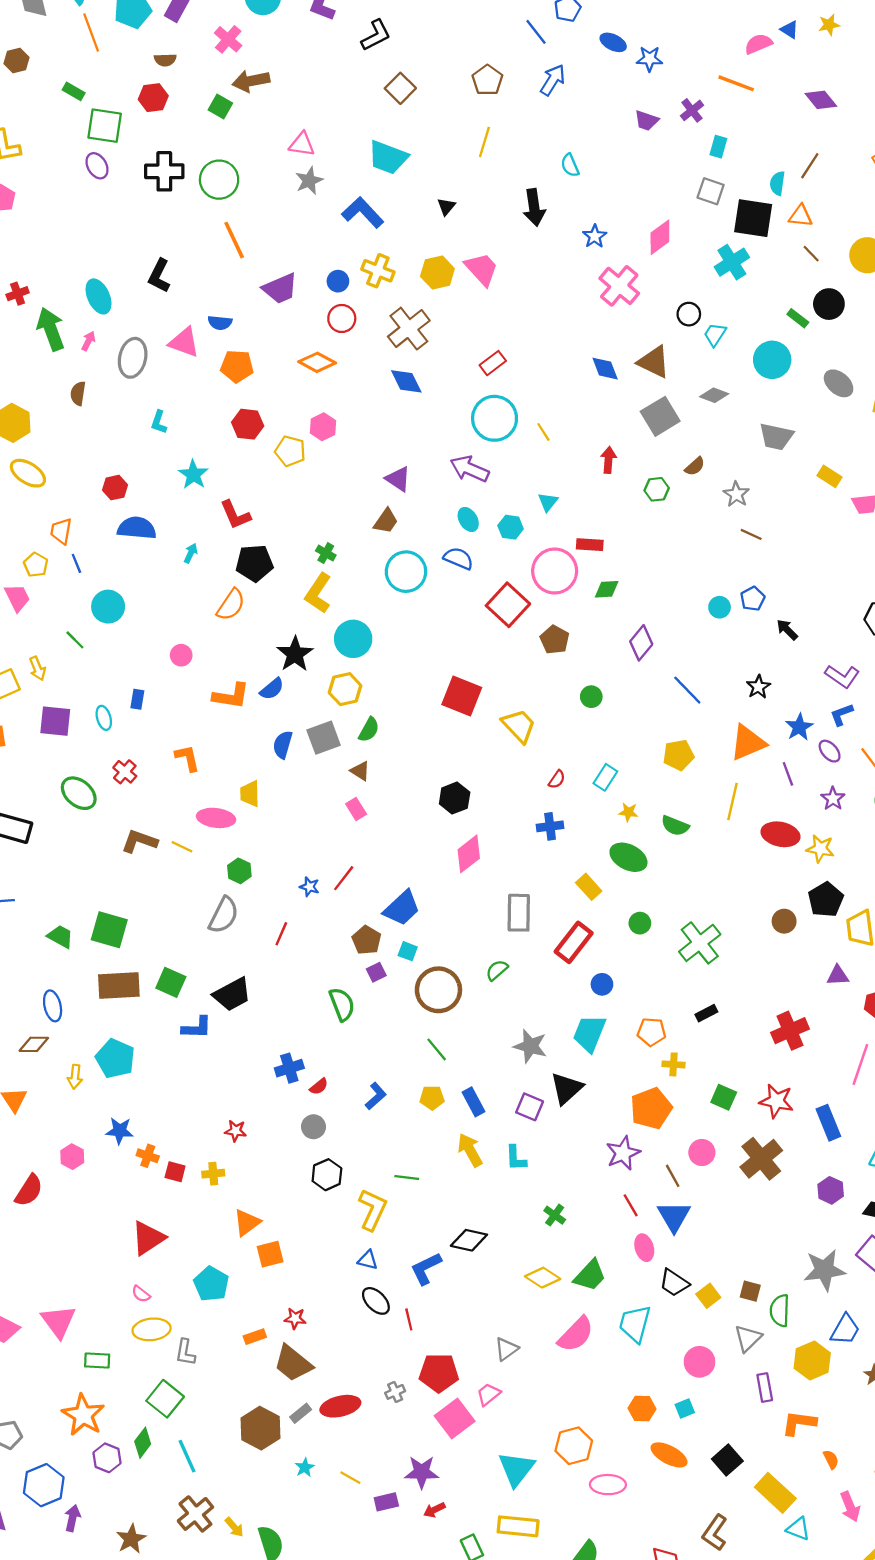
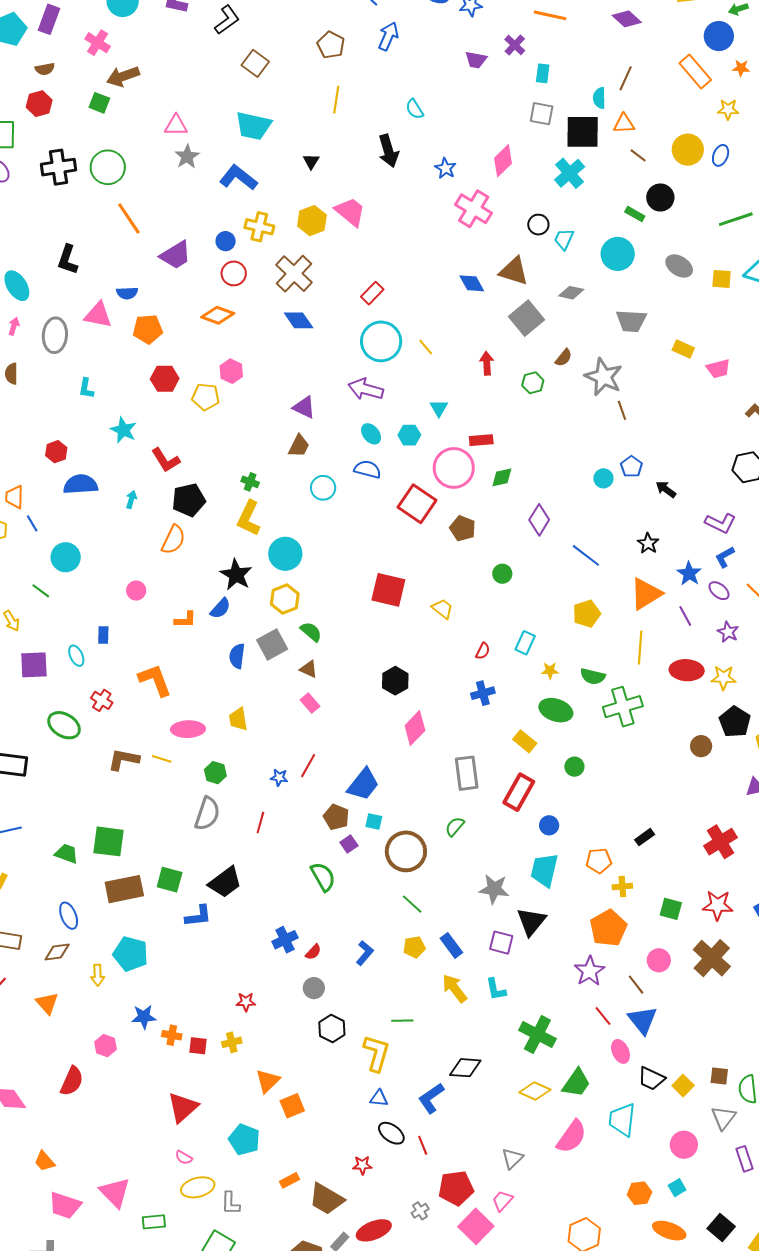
gray star: (736, 494) -> (604, 377), size x1.6
brown line: (751, 534) -> (622, 410), turned 54
cyan circle: (406, 572) -> (323, 488), size x0.7
orange L-shape: (231, 696) -> (185, 620), size x0.7
yellow trapezoid: (519, 726) -> (442, 609), size x0.7
green semicircle: (369, 730) -> (311, 632), turned -70
orange L-shape: (187, 758) -> (155, 680), size x1.4
yellow trapezoid: (250, 794) -> (238, 719), moved
green cross: (700, 943) -> (623, 707), moved, turned 30
green cross: (555, 1215) -> (537, 1034), size x1.8
red star: (295, 1318) -> (362, 1165), moved

